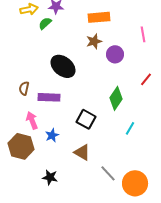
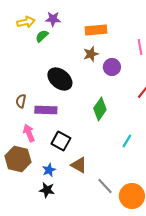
green diamond: (116, 98) -> (100, 109), moved
black square: (86, 119) -> (61, 141), moved
blue star: (52, 135) -> (49, 170), moved

